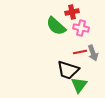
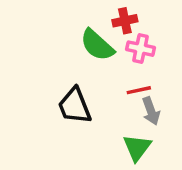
gray arrow: (93, 53) -> (151, 111), moved
black trapezoid: (68, 70) -> (75, 106), moved, turned 50

